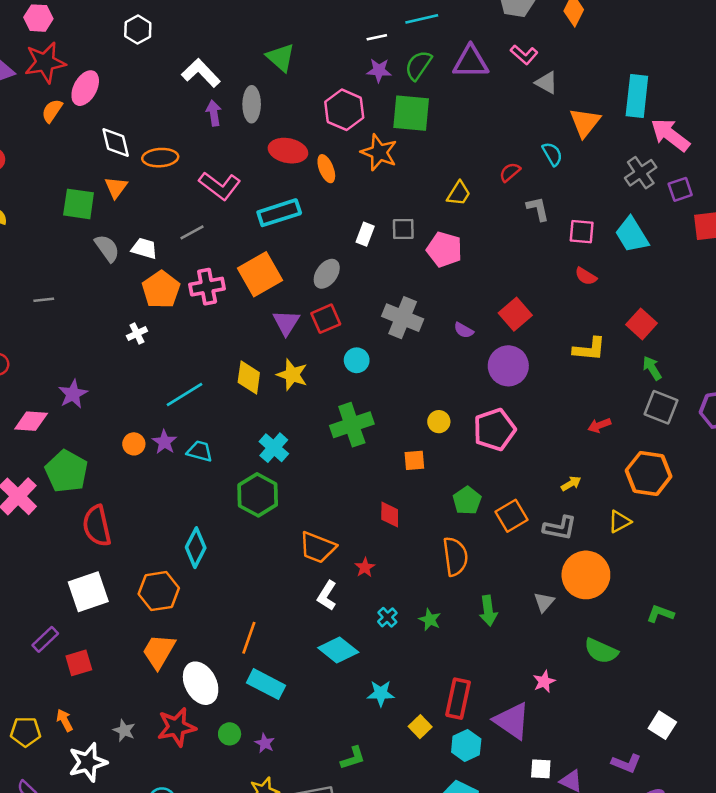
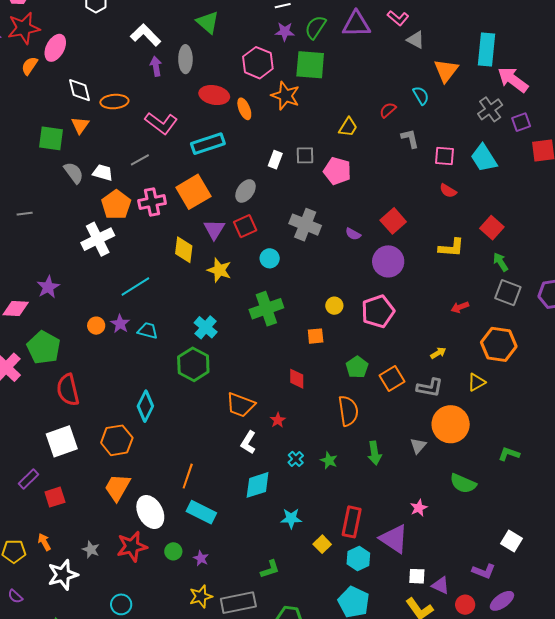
white cross: (137, 333) -> (98, 239), size x2.0
yellow diamond: (249, 378) -> (184, 250), moved
cyan diamond: (338, 650) -> (258, 485), turned -56

